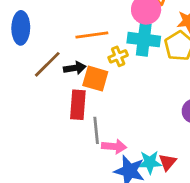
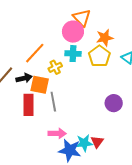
orange line: (92, 35) -> (35, 53), turned -35
cyan cross: (144, 40) -> (73, 54), size x0.7
gray line: (96, 130) -> (53, 102), moved

